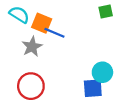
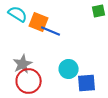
gray star: (32, 47) -> (23, 64), moved
cyan circle: (102, 72) -> (69, 69), moved

